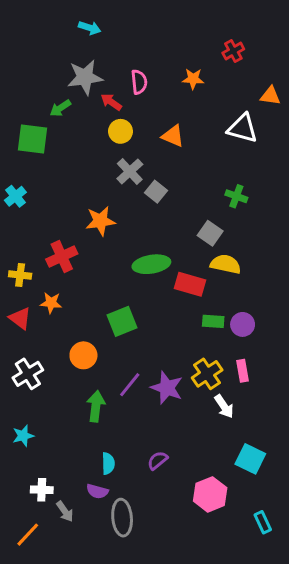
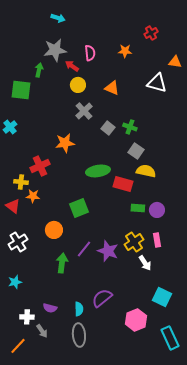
green arrow: (60, 108) -> (39, 70), turned 136
gray square: (156, 192) -> (108, 128), moved
green cross: (236, 196) -> (130, 127), moved
yellow cross: (20, 275) -> (21, 182), moved
purple semicircle: (158, 460) -> (102, 298), size x1.5
cyan semicircle: (108, 464) -> (79, 309), moved
purple semicircle: (97, 491) -> (50, 308), moved
cyan rectangle: (263, 522) -> (170, 338), size x1.6

